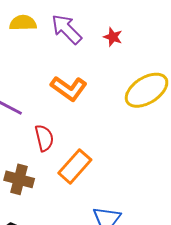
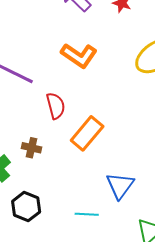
brown cross: (19, 179) -> (31, 148), size x0.7

